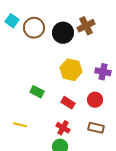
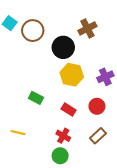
black circle: (63, 33) -> (63, 47), moved
purple cross: (103, 72) -> (105, 77), turned -35
brown rectangle: (96, 128) -> (98, 136), turned -56

